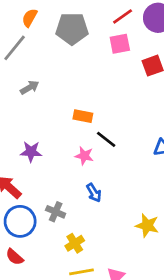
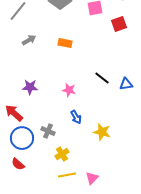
orange rectangle: (83, 116) -> (65, 43), moved
black line: (106, 139) -> (102, 78), moved
yellow star: (147, 225) -> (102, 132), moved

